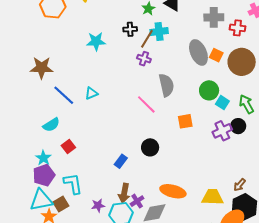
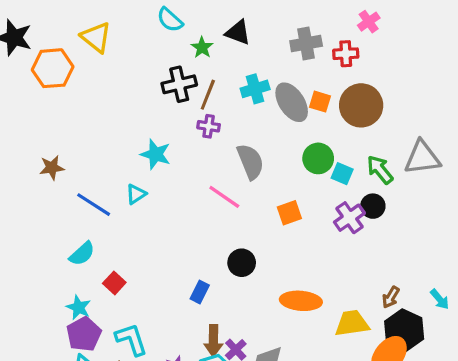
black cross: (130, 29) -> (179, 84), size x1.5
cyan cross: (159, 32) -> (255, 89), moved
cyan star: (96, 41) -> (156, 154), moved, turned 30
brown star: (42, 68) -> (52, 168), size x0.7
orange ellipse: (173, 191) -> (301, 301), moved

